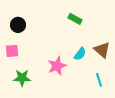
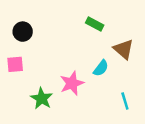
brown triangle: (102, 50) -> (124, 49), moved
green star: (22, 78) -> (42, 98), moved, turned 30

